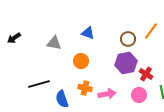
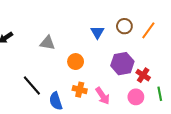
blue triangle: (88, 33) -> (97, 32), moved, turned 40
brown circle: (128, 39) -> (124, 26), moved
black line: (39, 84) -> (32, 85), turned 65
pink arrow: (107, 94) -> (103, 96), turned 66

